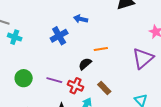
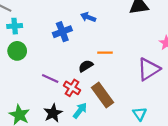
cyan cross: (15, 37) -> (15, 26), turned -32
green circle: (24, 78) -> (17, 51), moved
brown rectangle: (104, 88) -> (102, 95), size x1.6

